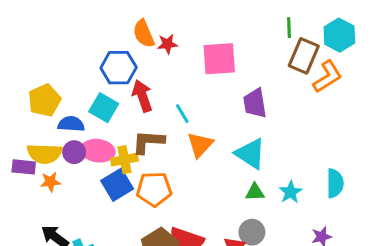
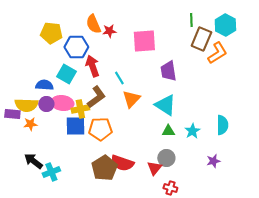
yellow pentagon: (44, 100) -> (51, 33), moved, turned 30
brown L-shape: (148, 142) -> (96, 97), turned 140
blue square: (117, 185) -> (75, 126), turned 30

